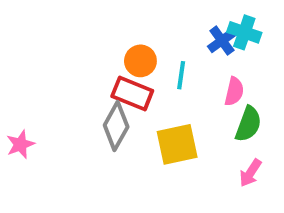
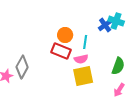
pink semicircle: (234, 91) -> (81, 59), moved, turned 64
gray diamond: (116, 126) -> (22, 67), moved

